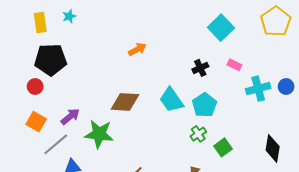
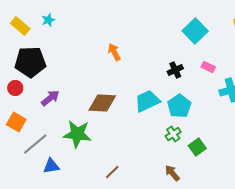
yellow rectangle: (40, 22) -> (20, 26), turned -42
orange arrow: (137, 49) -> (114, 52), turned -90
cyan trapezoid: (171, 100) -> (147, 101), turned 100
purple arrow: (70, 116) -> (50, 98), moved

